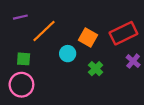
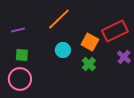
purple line: (20, 17) -> (18, 30), moved
orange line: (44, 31) -> (59, 19), moved
orange square: (88, 37) -> (90, 42), moved

